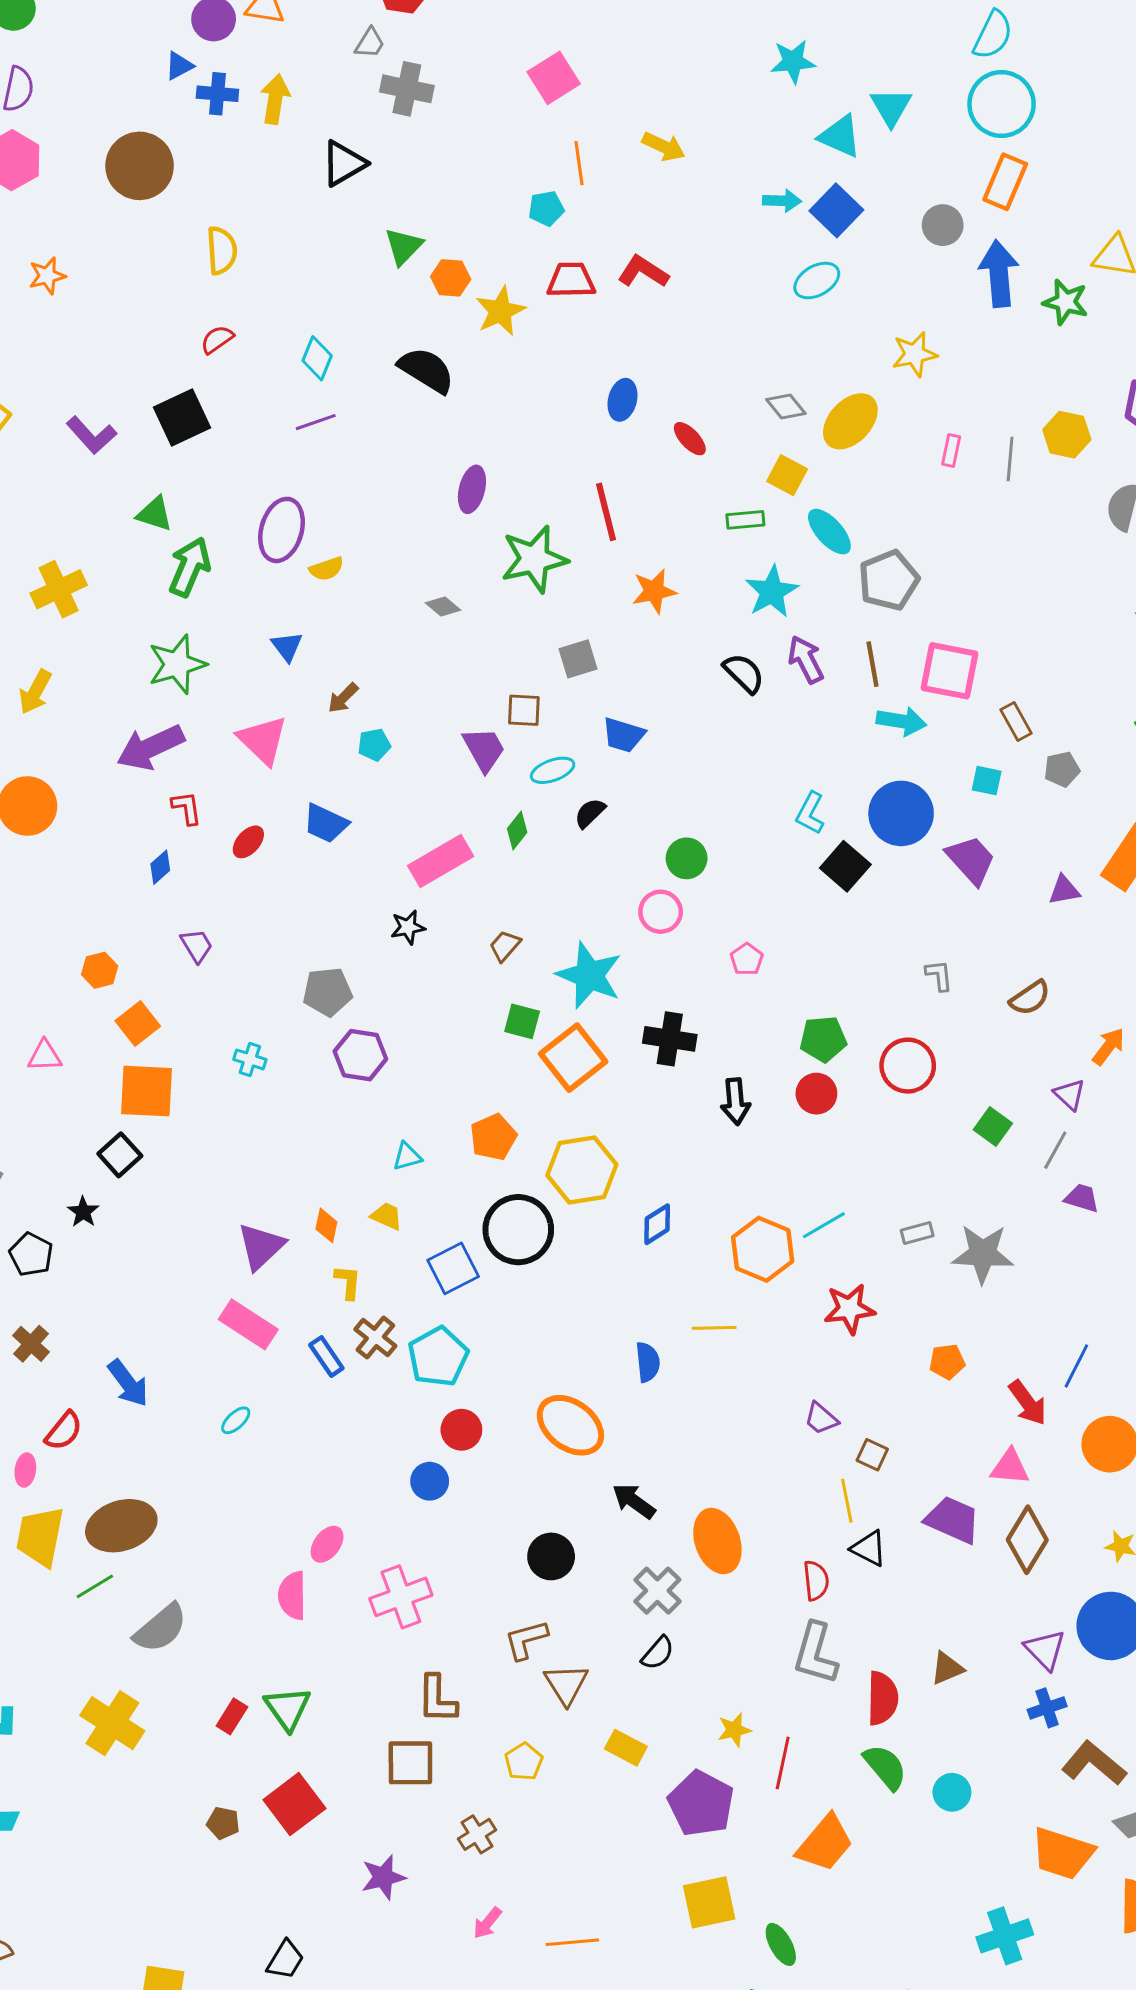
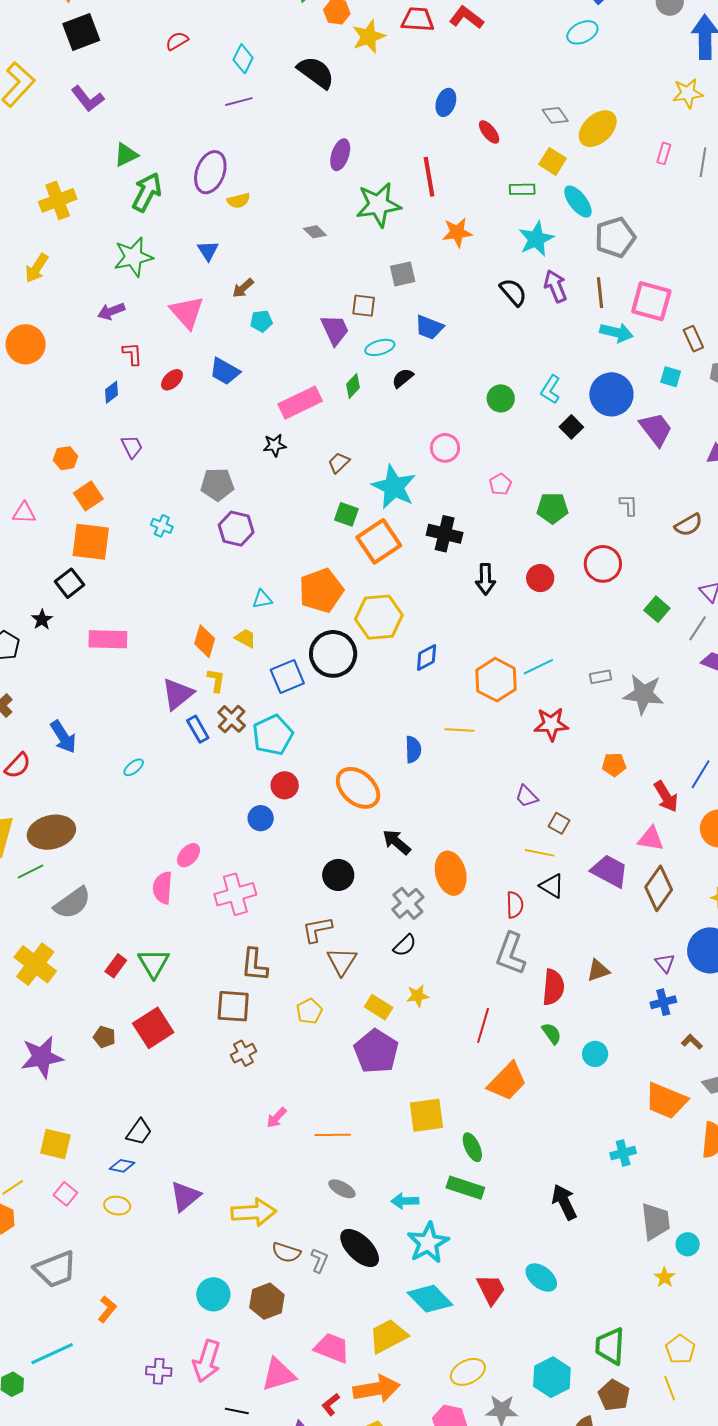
yellow star: (914, 354) -> (688, 93), moved
black square: (182, 417) -> (81, 32), moved
green triangle: (155, 514) -> (126, 155), turned -48
purple arrow: (151, 747) -> (111, 311), size x0.6
green circle: (687, 858) -> (501, 398), moved
black square: (845, 866) -> (571, 427), size x0.7
green pentagon: (823, 1039) -> (552, 508), moved
orange pentagon: (493, 1137) -> (321, 591), size x1.4
orange diamond: (326, 1225) -> (205, 641), size x1.4
purple triangle: (261, 1246) -> (178, 694), moved
pink rectangle: (248, 1324) -> (108, 639), moved, turned -36
yellow line: (847, 1501) -> (540, 853), turned -72
purple triangle: (1045, 1650) -> (665, 963), size x0.7
yellow star: (734, 1730) -> (418, 996), moved
brown L-shape: (1094, 1763) -> (692, 1042), size x0.5
green semicircle: (885, 1767) -> (552, 1033), size x0.7
purple pentagon: (701, 1803) -> (376, 1051), moved
brown cross: (477, 1834) -> (244, 1053), moved
purple star: (383, 1877) -> (42, 1057), moved, size x1.4
cyan cross: (1005, 1936) -> (623, 1153), size x0.7

